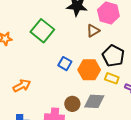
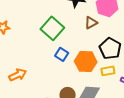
green square: (42, 31) -> (52, 28), moved
yellow rectangle: (112, 78) -> (108, 71), turned -32

